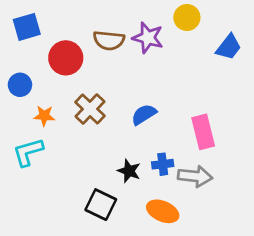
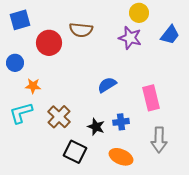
purple star: (148, 38) -> (130, 38), moved
brown cross: (90, 109) -> (59, 117), moved
gray arrow: (195, 176) -> (159, 140), moved, turned 85

